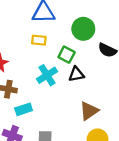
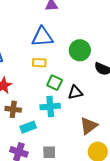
green square: (67, 55) -> (55, 83), moved
cyan cross: (47, 75) -> (50, 107), moved, turned 30

